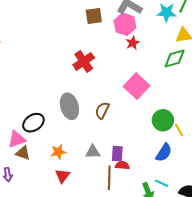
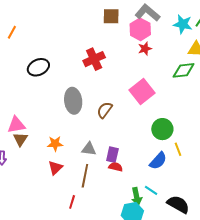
black ellipse: (33, 123) -> (38, 67), moved
yellow line: (179, 130) -> (178, 149), moved
brown triangle: (23, 153) -> (20, 139), turned 35
brown line: (109, 178) -> (85, 176), moved

